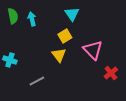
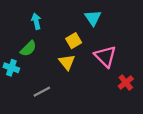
cyan triangle: (72, 14) -> (93, 18), moved
green semicircle: (13, 16) -> (28, 49), moved, turned 56

